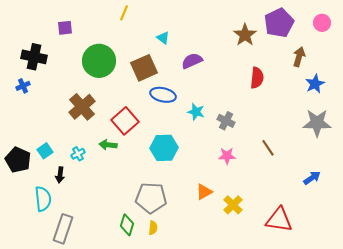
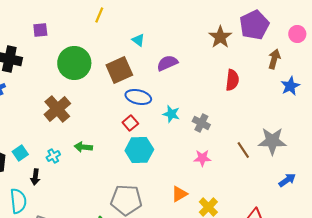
pink circle: (322, 23) -> (297, 34), moved
red square: (125, 121) -> (130, 123), moved, size x0.6
gray star: (317, 123) -> (272, 141), moved

